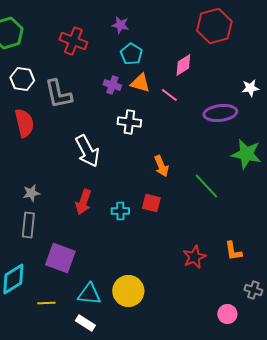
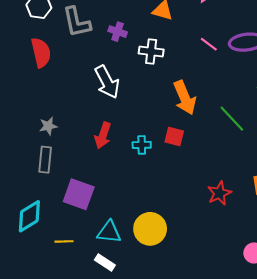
purple cross: (112, 85) -> (118, 32), moved
pink line: (169, 95) -> (209, 44), moved
orange arrow: (161, 166) -> (185, 98), size x1.5

